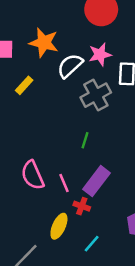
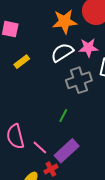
orange star: (44, 43) -> (65, 22), moved, turned -30
pink line: (64, 183) -> (40, 148), turned -35
red cross: (82, 206) -> (51, 169), turned 32

